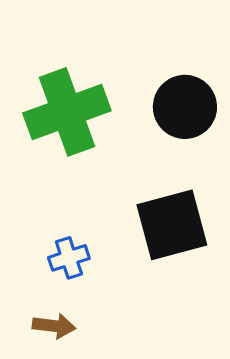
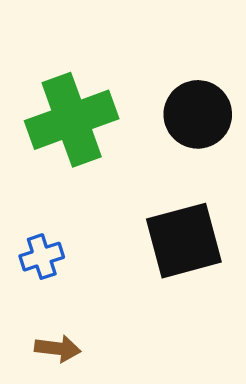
blue cross: (69, 258) -> (42, 257), moved

